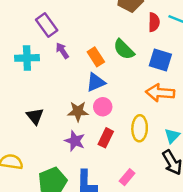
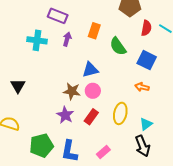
purple rectangle: (47, 25) -> (58, 16), turned -42
purple arrow: (62, 51) -> (67, 39), turned 40
orange rectangle: (96, 57) -> (94, 31), moved, turned 42
orange arrow: (160, 93) -> (142, 87), size x0.6
black triangle: (35, 116) -> (18, 86), moved

